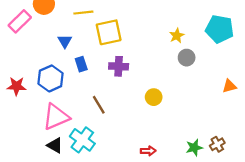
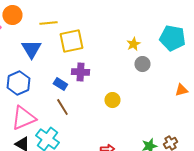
blue triangle: (65, 41) -> (31, 49), size x1.5
blue rectangle: (81, 64) -> (60, 84), moved, turned -40

